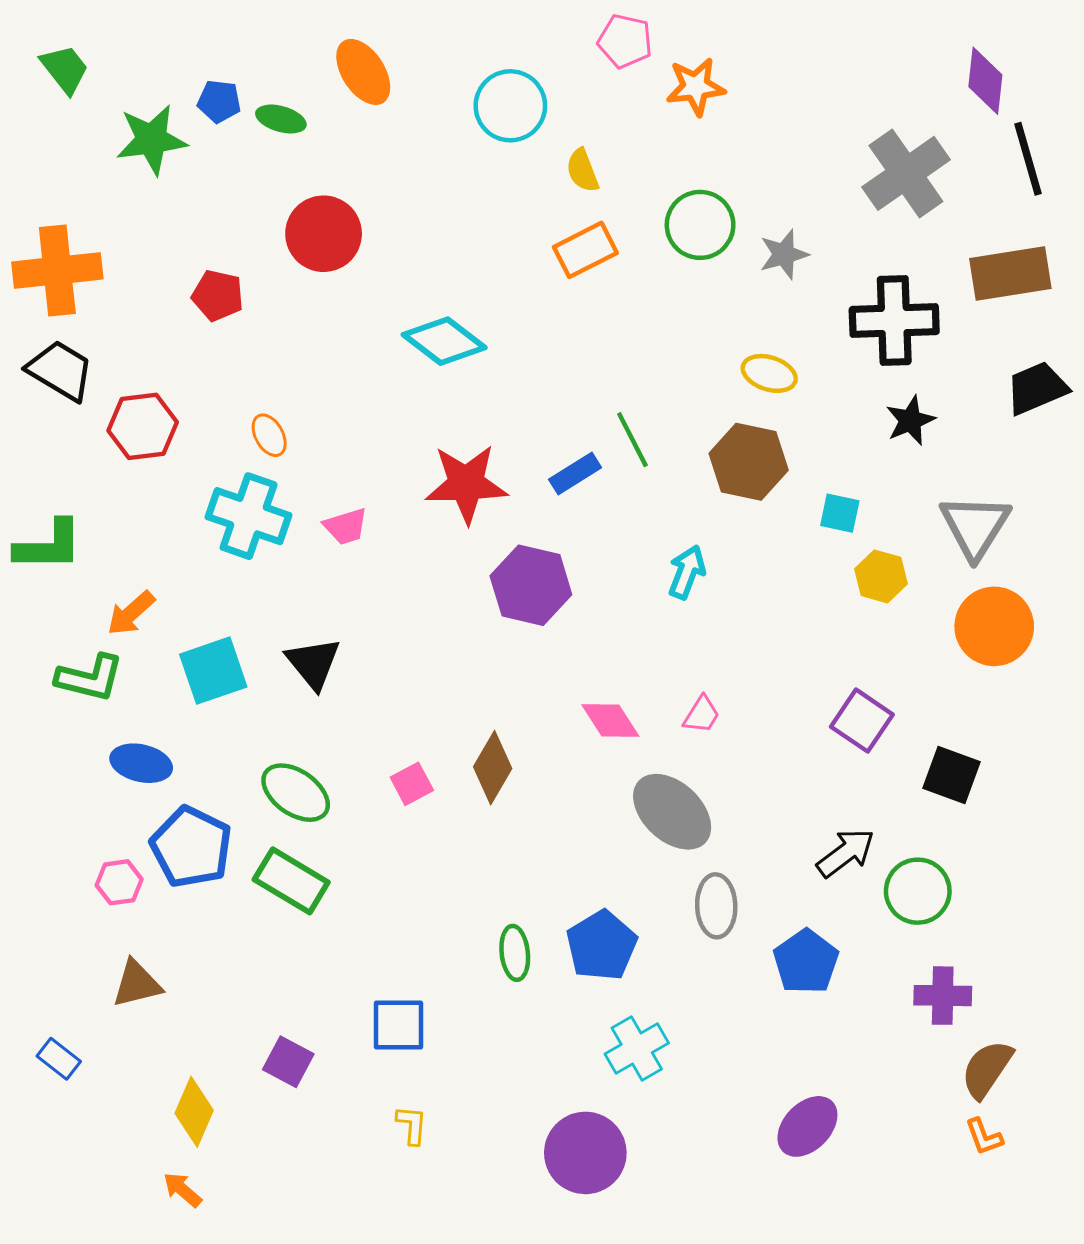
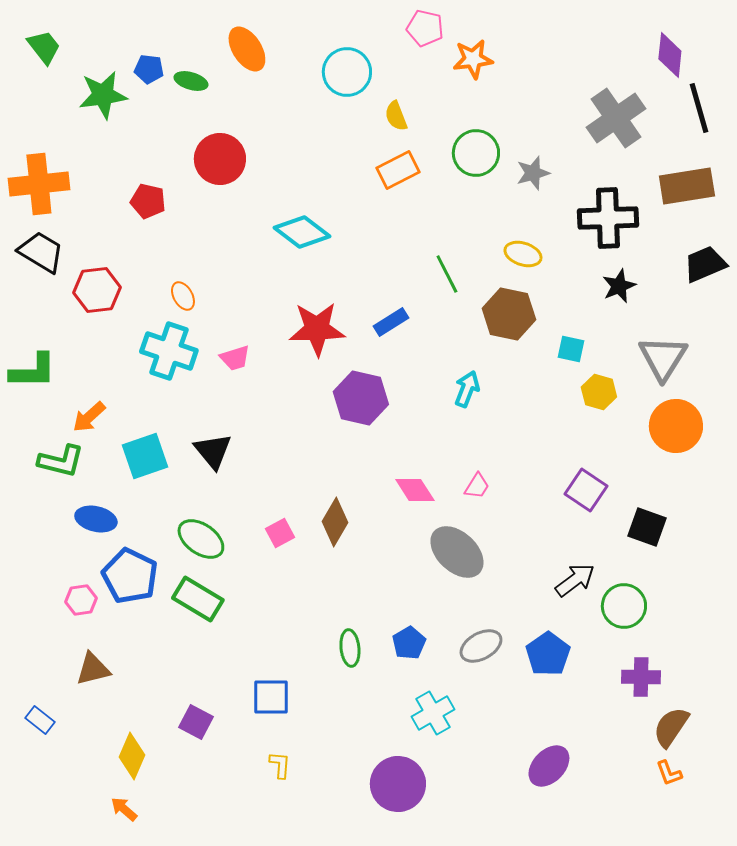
green line: (632, 440) -> (447, 274), moved
gray ellipse: (716, 906) -> (481, 646), moved, turned 63
blue pentagon: (602, 946) -> (409, 643), size x0.7

